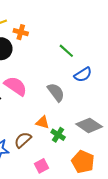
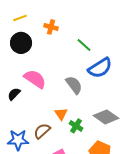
orange cross: (21, 32) -> (51, 27), moved
blue semicircle: (83, 75) -> (100, 68), size x1.4
orange triangle: (42, 122) -> (61, 114), turned 40

